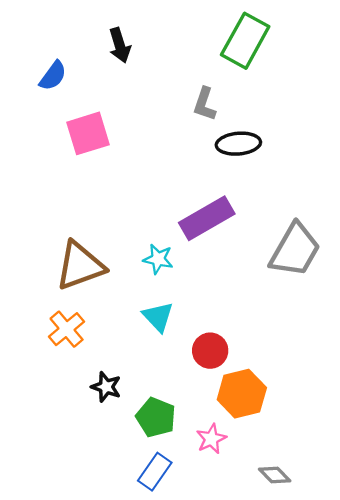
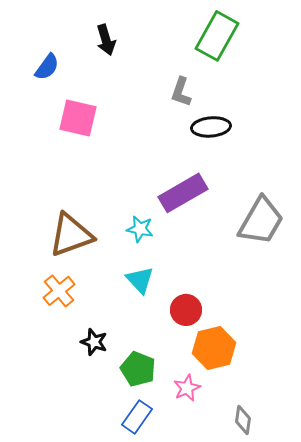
pink square: (88, 133) -> (78, 118), turned 30
gray diamond: (275, 475) -> (243, 420), turned 52

